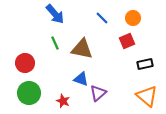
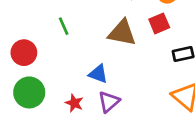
brown triangle: (82, 49) -> (122, 33), moved
purple triangle: (98, 93) -> (109, 102), moved

